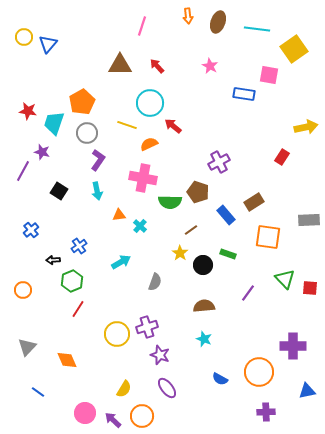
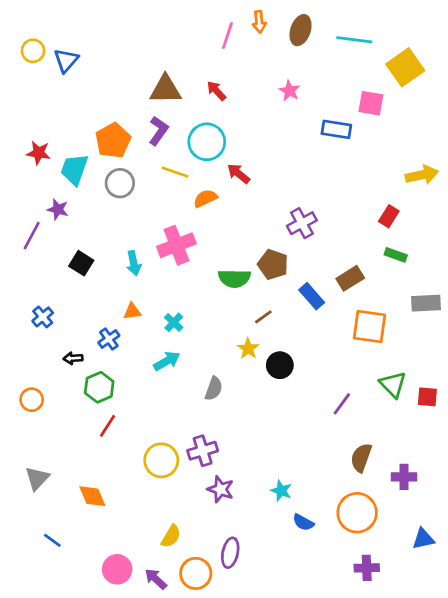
pink line: (142, 26) -> (227, 36), moved
purple L-shape: (98, 160) -> (159, 131), moved
pink cross: (143, 178) -> (176, 245), moved, turned -32
orange triangle: (119, 215) -> (132, 311), moved
cyan cross: (140, 226) -> (174, 322), moved
green rectangle: (228, 254) -> (396, 255), moved
brown semicircle: (204, 306) -> (361, 458), moved, turned -65
cyan star: (204, 339) -> (281, 491), moved
purple cross: (293, 346) -> (404, 477), size x0.7
purple ellipse: (167, 388) -> (230, 553), moved, turned 50

